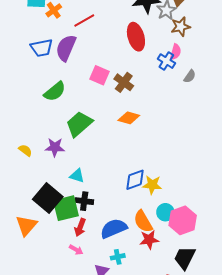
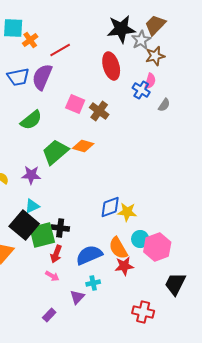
orange diamond: (129, 118) -> (83, 146), moved
cyan triangle: (77, 176) -> (32, 206), moved, turned -42
black trapezoid: (185, 258) -> (175, 284), moved

